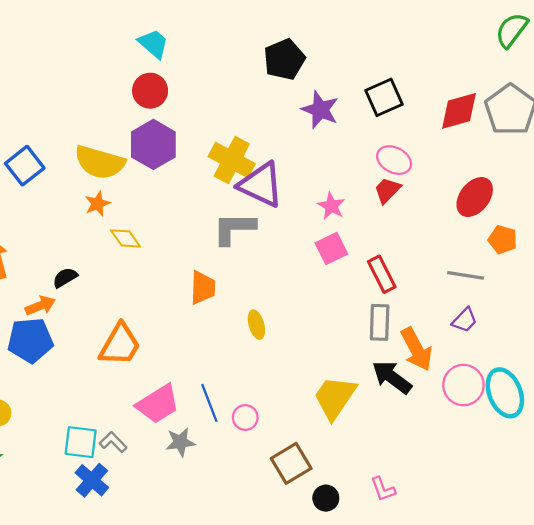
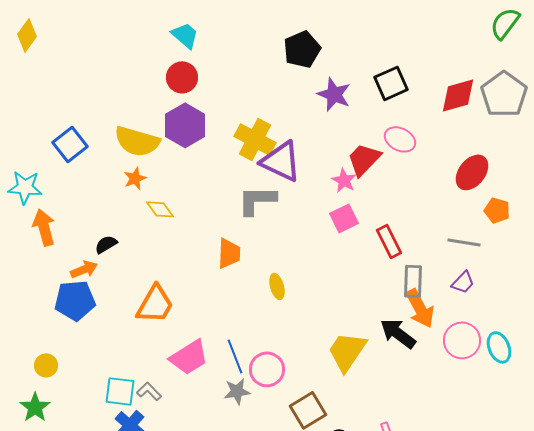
red trapezoid: (387, 190) -> (364, 159), moved, size x1.4
gray rectangle: (380, 322) -> (413, 281), moved
cyan ellipse: (505, 393) -> (499, 347), size x0.7
pink circle: (245, 418) -> (267, 369), size x1.5
gray star: (180, 442) -> (237, 391), moved

